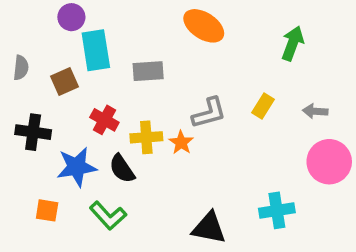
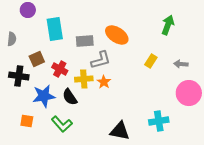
purple circle: (71, 17) -> (28, 10), moved
orange ellipse: (204, 26) -> (117, 35), moved
brown square: (64, 82) -> (37, 59), moved
gray L-shape: (209, 113) -> (101, 60), moved

